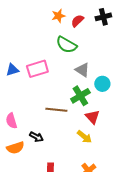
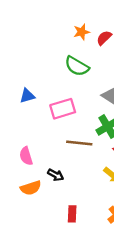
green semicircle: (66, 45) -> (77, 66), moved
pink rectangle: (37, 69) -> (63, 109), moved

